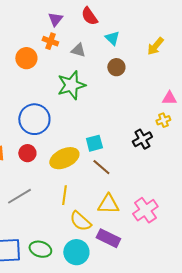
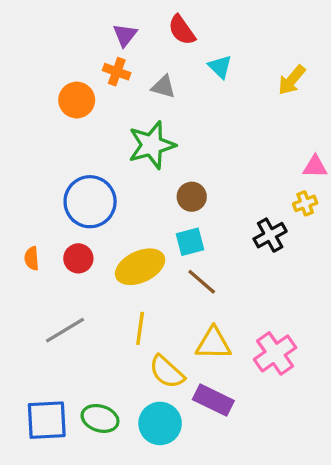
brown circle: (116, 67) -> (192, 197), moved

